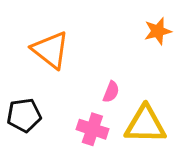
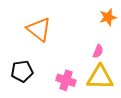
pink semicircle: (111, 92) -> (98, 51), moved

